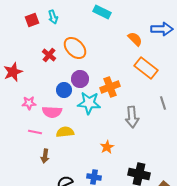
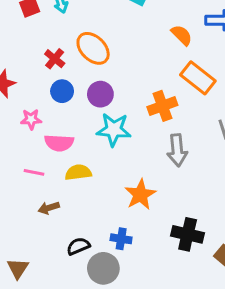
orange cross: (110, 87) -> (162, 106), moved
blue circle: (64, 90) -> (62, 91), moved
pink star: (29, 103) -> (31, 119), moved
orange star: (107, 147) -> (140, 195), size x1.5
brown arrow: (45, 156) -> (49, 208), turned 64

